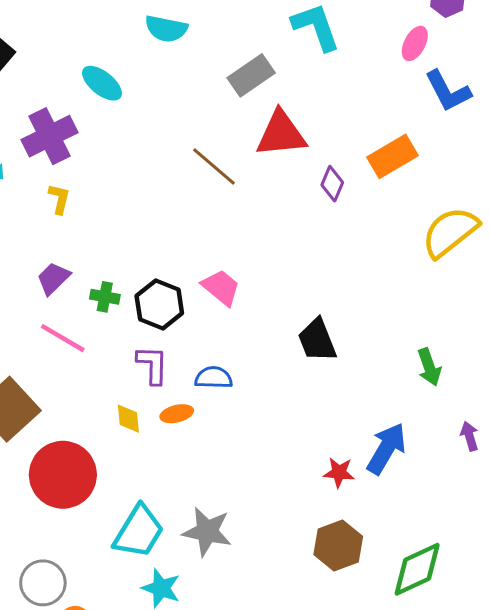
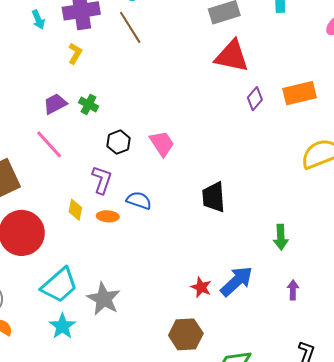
brown line: (214, 167) -> (130, 27), moved
green cross: (105, 297) -> (89, 104), moved
black hexagon: (159, 305) -> (119, 142), size x0.7

